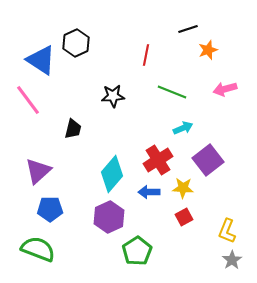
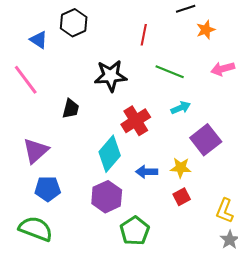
blue triangle: (41, 60) -> (39, 40), size x0.6
black star: (113, 96) -> (111, 76), size x1.4
red cross: (158, 160) -> (136, 121), moved

